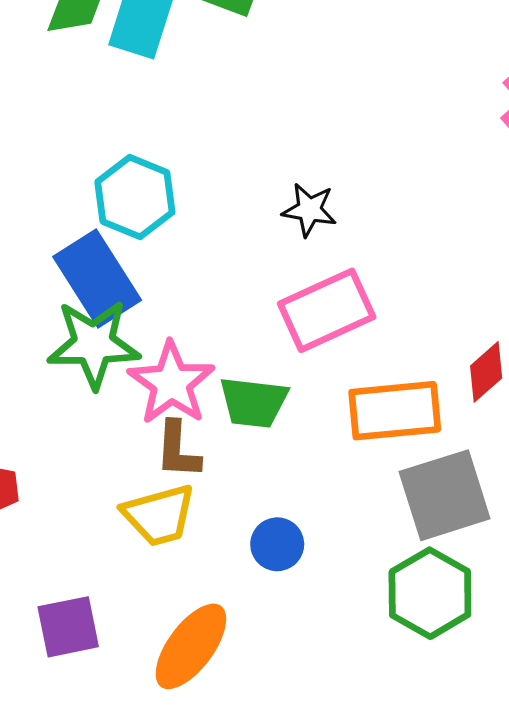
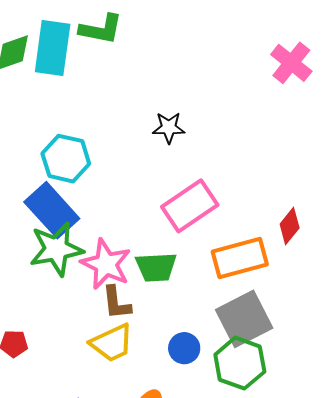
black star: (309, 210) -> (169, 128), moved
gray square: (445, 495) -> (244, 319), moved
green hexagon: (430, 593) -> (240, 363), moved

